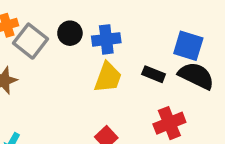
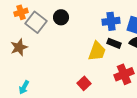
blue cross: (106, 39) -> (111, 21), moved
yellow trapezoid: (108, 77) -> (97, 51), moved

